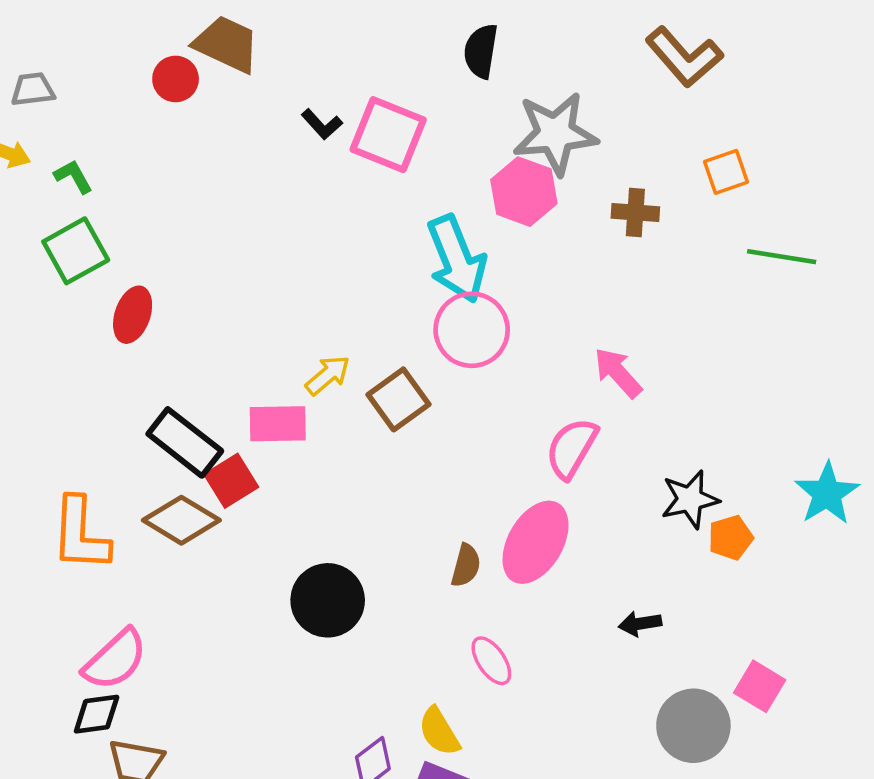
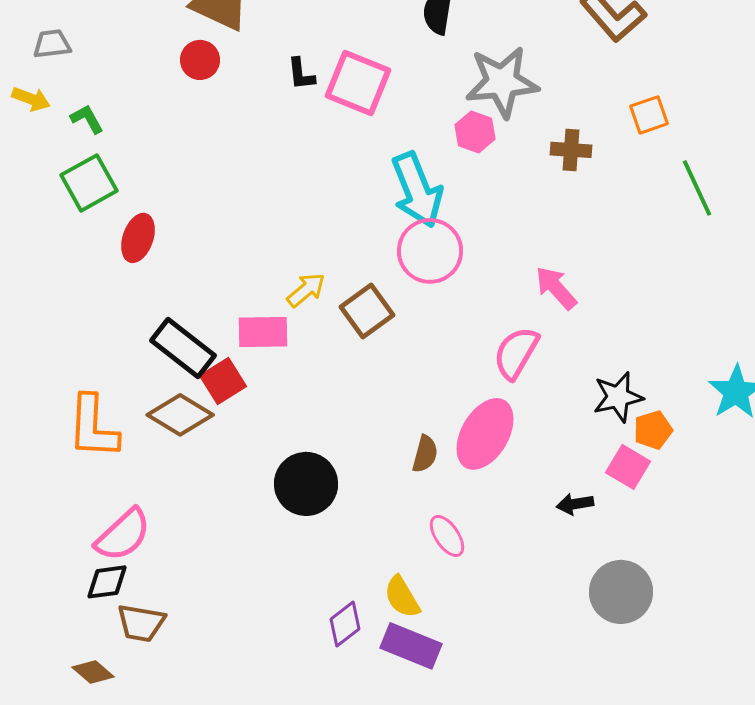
red circle: (176, 79) -> (200, 60), moved
black L-shape: (322, 124) -> (301, 74), turned 36
pink hexagon: (524, 192) -> (475, 132), size x0.7
green line: (782, 257) -> (697, 188), turned 56
pink square: (760, 686) -> (628, 467), moved

